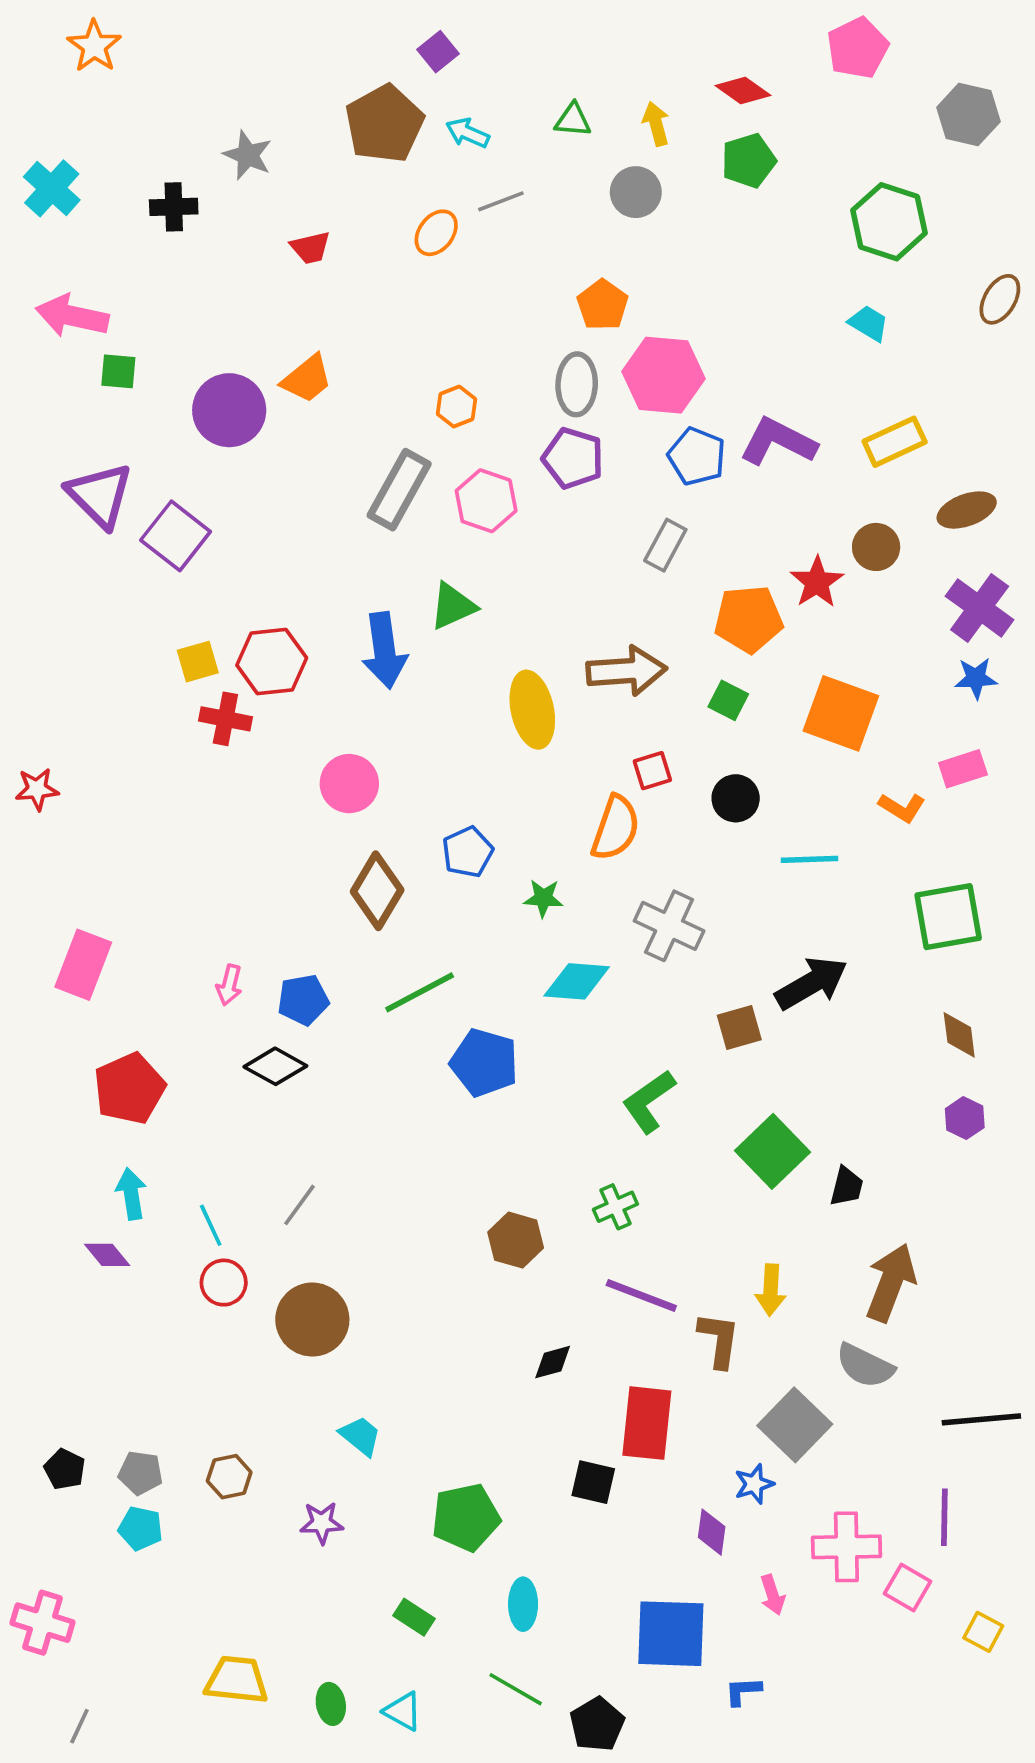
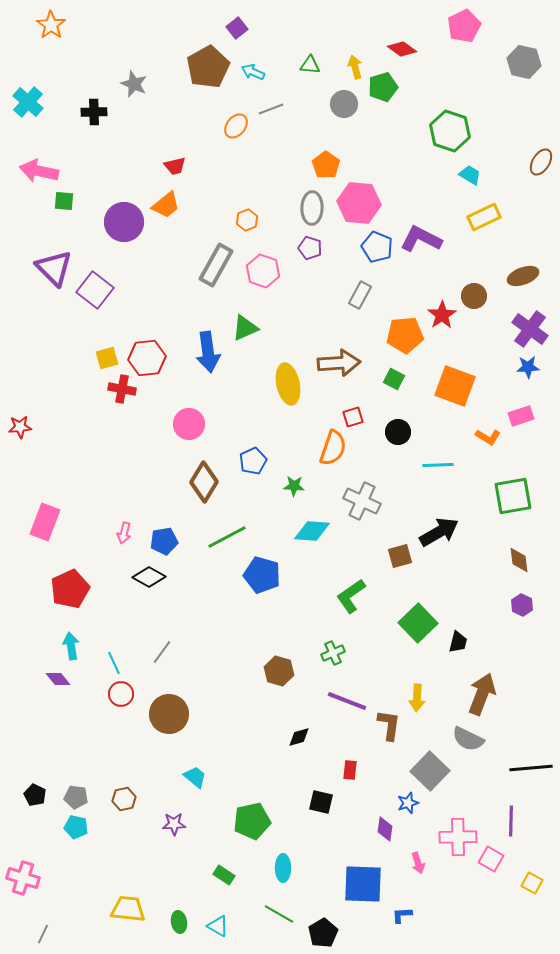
green pentagon: (749, 161) -> (383, 87), moved
green hexagon: (889, 222) -> (450, 131), moved
red trapezoid: (311, 248) -> (175, 166), moved
yellow rectangle: (895, 442) -> (484, 217), moved
purple pentagon: (573, 458) -> (310, 248), size x0.7
red rectangle: (647, 1423) -> (350, 770), size x0.5

